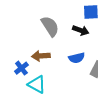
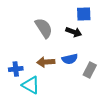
brown arrow: (41, 56) -> (46, 62), moved
blue cross: (21, 68) -> (16, 69), turned 32

